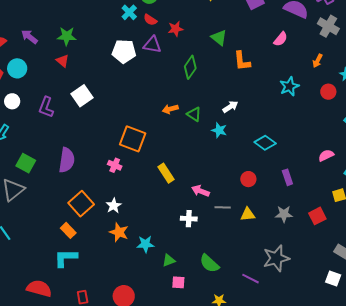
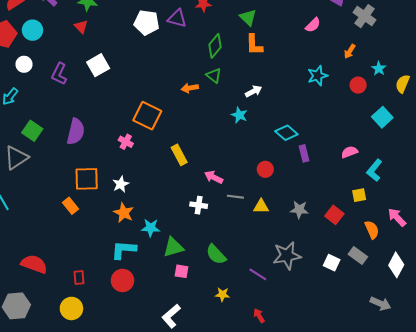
orange L-shape: (242, 61) -> (254, 45), moved
green triangle: (194, 114) -> (214, 76), moved
purple rectangle: (287, 177) -> (304, 153), moved
orange square: (81, 204) -> (87, 179), turned 35
red square: (317, 216) -> (334, 215), turned -30
cyan L-shape: (66, 258) -> (124, 250), moved
green triangle: (169, 260) -> (173, 247), size x1.5
white square: (333, 278) -> (332, 263), moved

